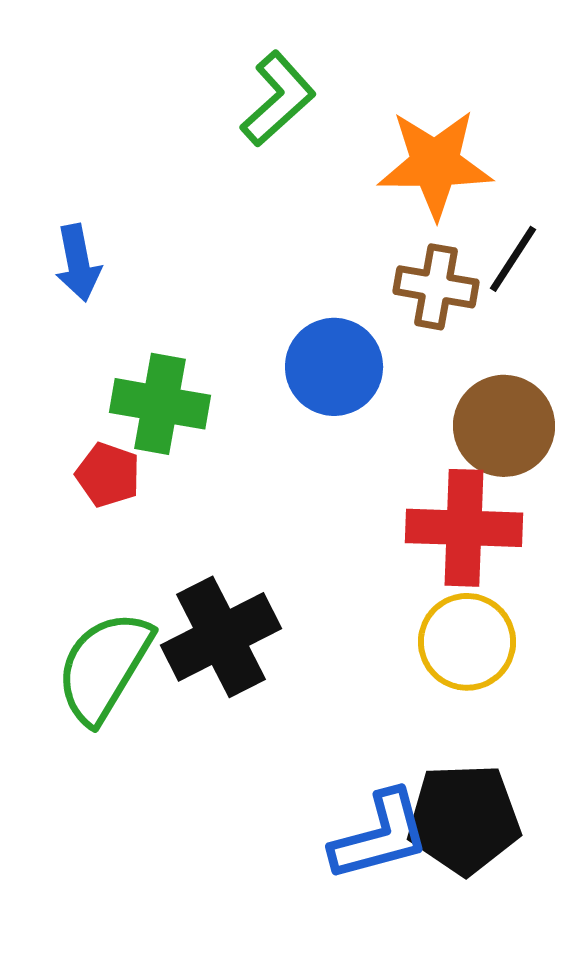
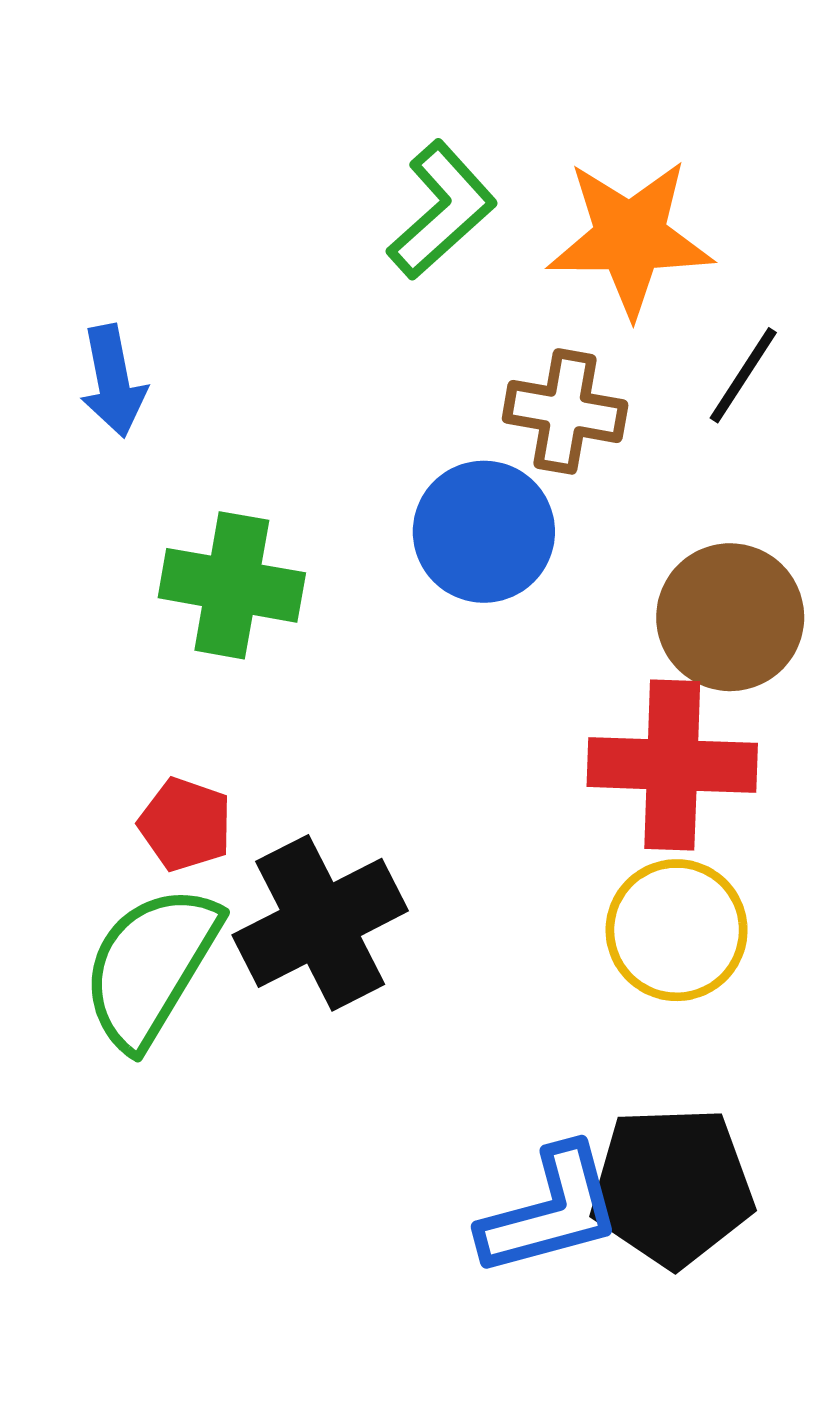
green L-shape: (278, 99) -> (442, 210), moved
brown cross: (436, 287) -> (565, 411), moved
red pentagon: (108, 475) -> (185, 824), moved

